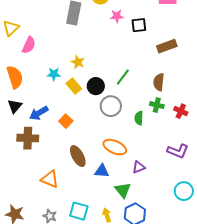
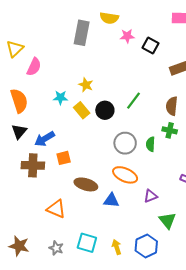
black square: (139, 25) -> (151, 46), turned 35
gray circle: (111, 106) -> (125, 143), moved
orange square: (66, 121) -> (64, 158), moved, turned 32
brown ellipse: (78, 156) -> (86, 184), turned -45
green triangle: (123, 190) -> (167, 220), moved

